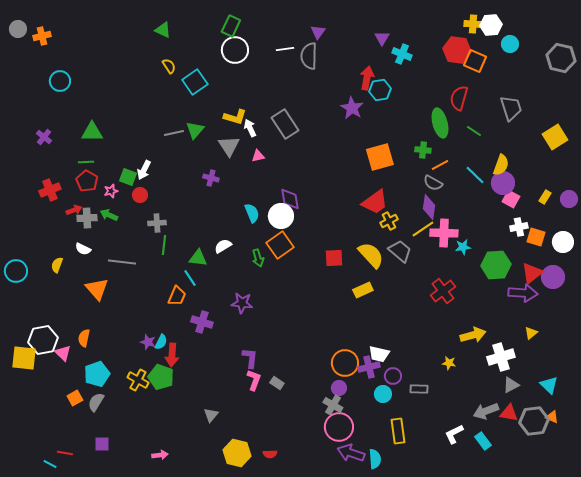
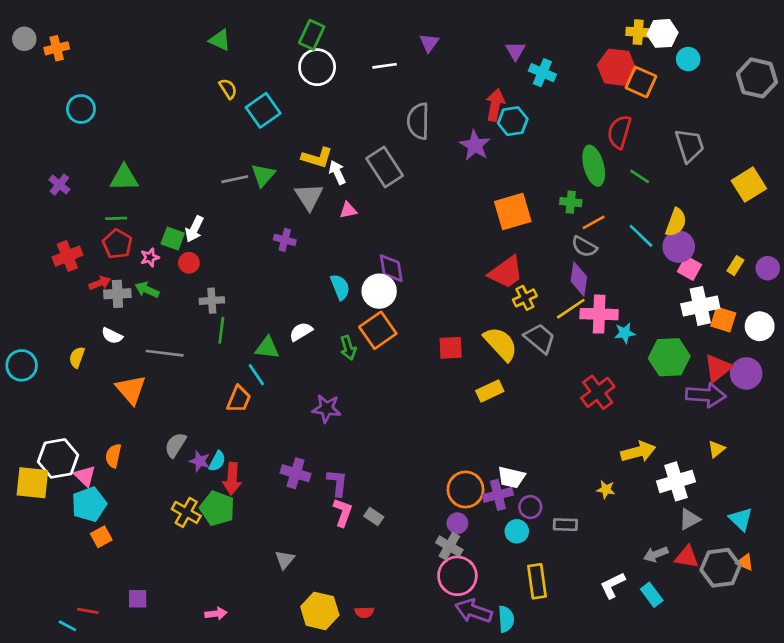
gray semicircle: (309, 56) -> (418, 121), moved
white cross: (519, 227) -> (700, 306), size x1.5
purple cross: (202, 322) -> (295, 473), moved
cyan pentagon: (97, 374) -> (89, 504), moved
gray semicircle: (96, 402) -> (175, 445), moved
gray arrow: (486, 411) -> (656, 554), size x0.7

